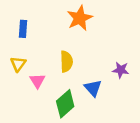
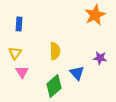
orange star: (80, 18) -> (95, 15), moved
pink triangle: (37, 81) -> (22, 72), moved

